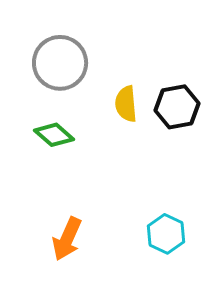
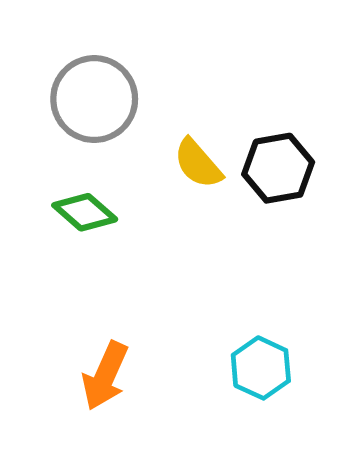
yellow semicircle: (126, 104) -> (198, 164), turned -36

